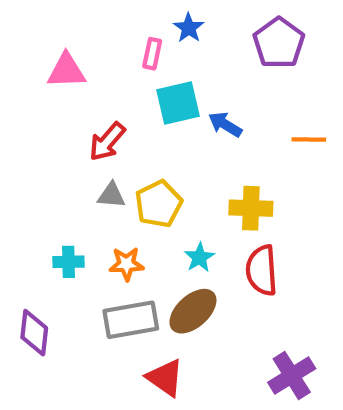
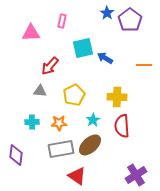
blue star: (189, 28) -> (107, 13), moved
pink rectangle: (152, 54) -> (62, 21), moved
gray triangle: (111, 195) -> (40, 91), moved

